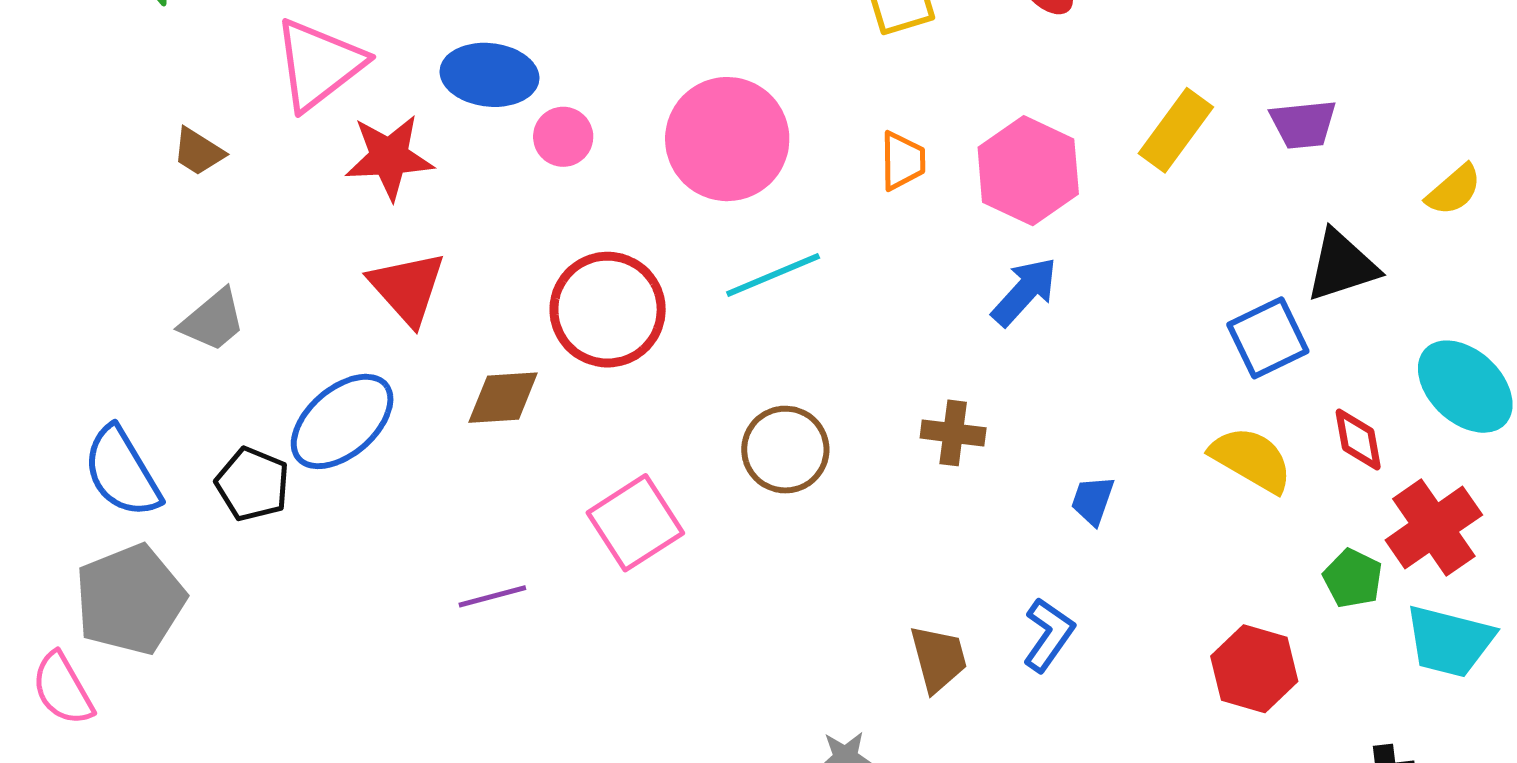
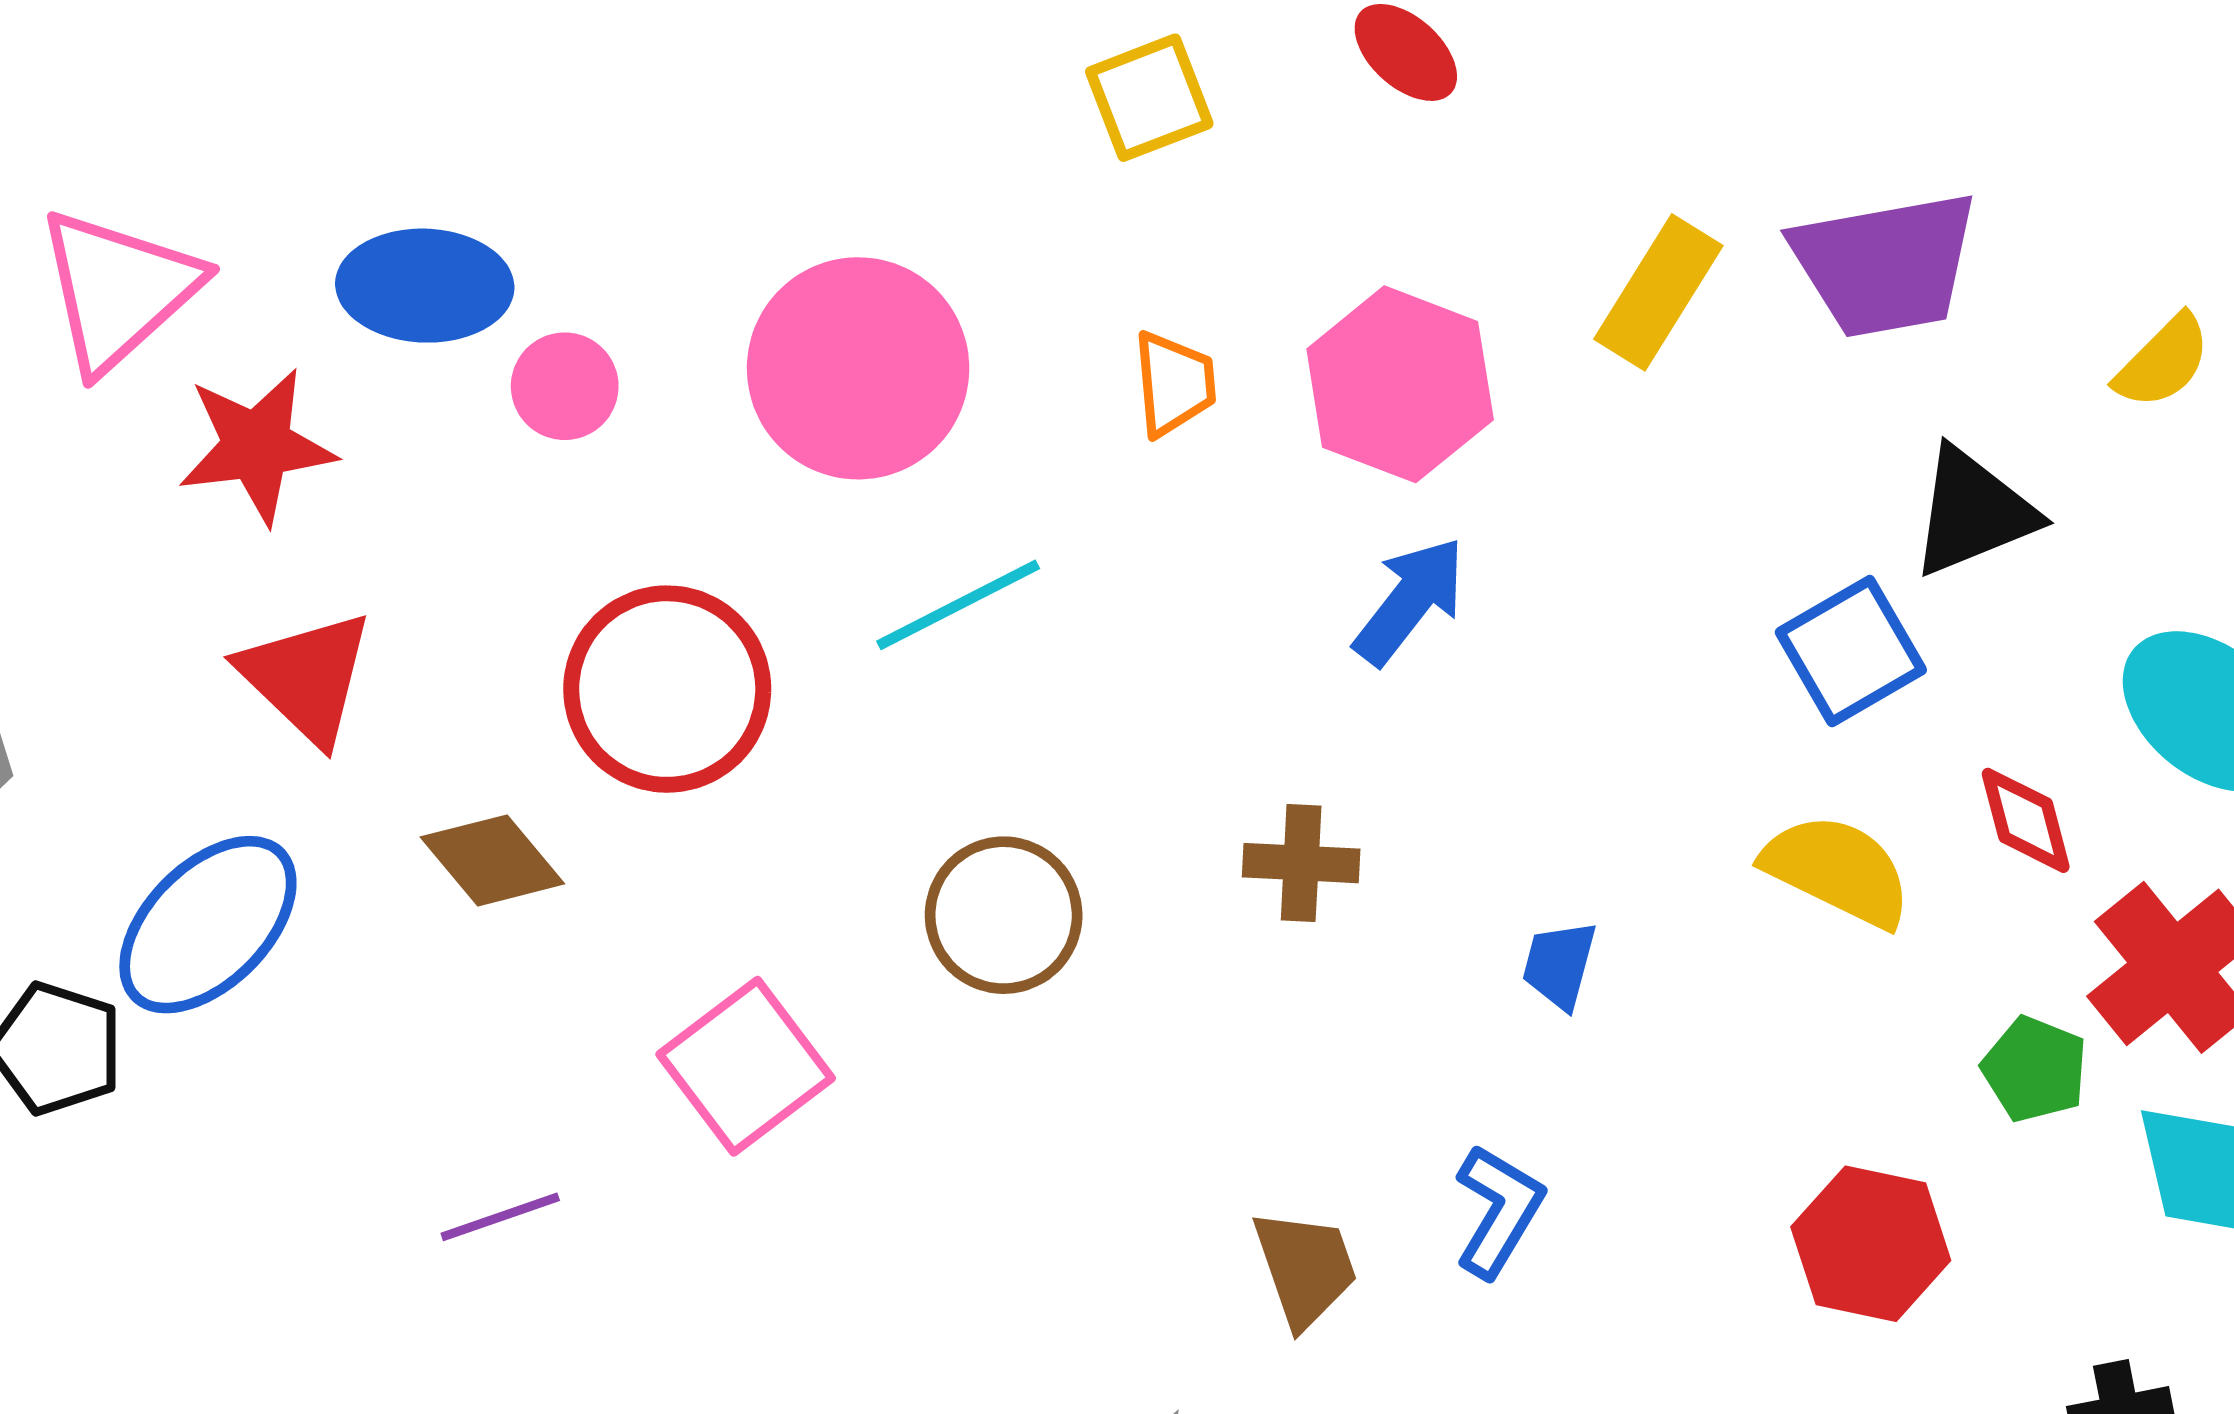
purple trapezoid: (1303, 124) -> (1885, 264), size x1.6
brown diamond: (503, 398) -> (492, 860), turned 58

